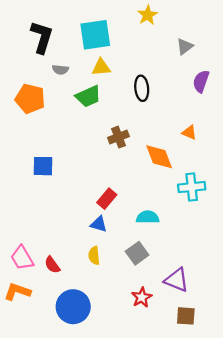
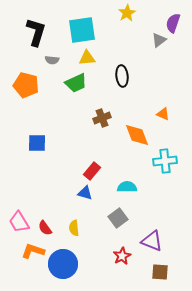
purple semicircle: (201, 81) -> (173, 23), moved
yellow semicircle: (94, 256) -> (74, 228), moved
orange L-shape: (17, 292) -> (33, 251), moved

